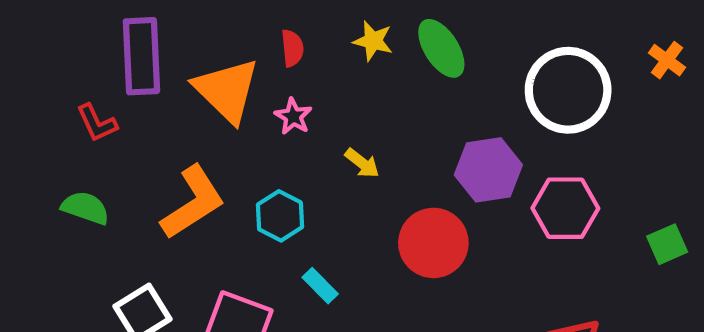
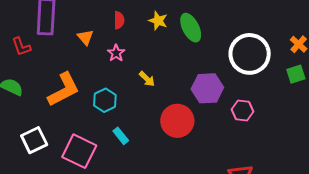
orange triangle: (227, 90) -> (85, 37), size x0.5
pink hexagon: (565, 208) -> (242, 111), size x0.7
green square: (667, 244) -> (296, 74), moved

